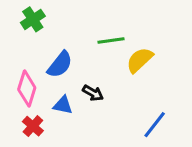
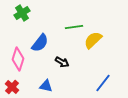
blue triangle: (63, 105) -> (46, 86), moved
red cross: (33, 126) -> (12, 87), moved

